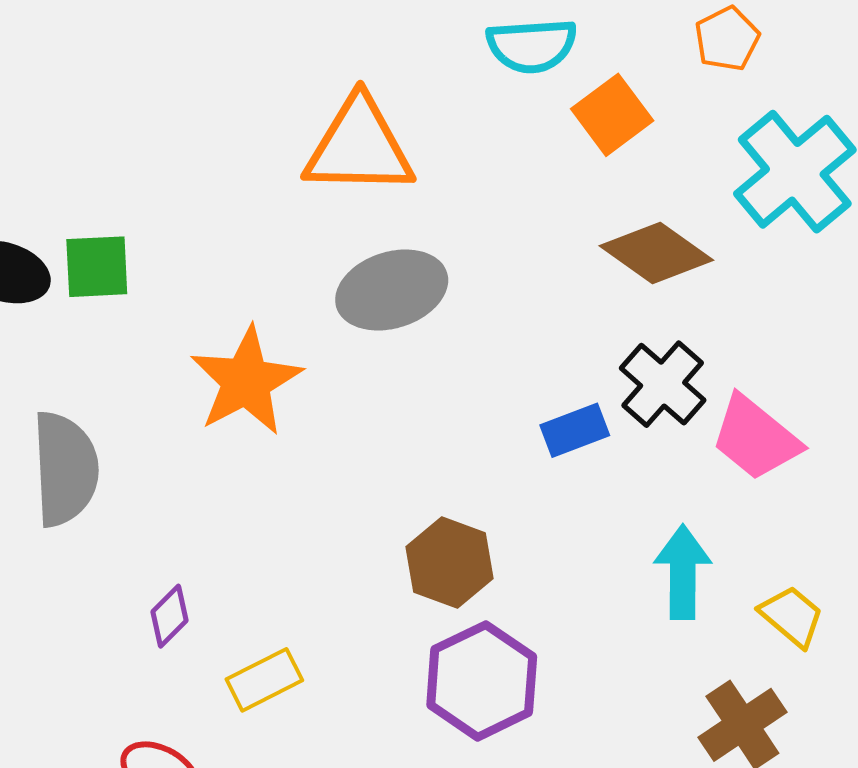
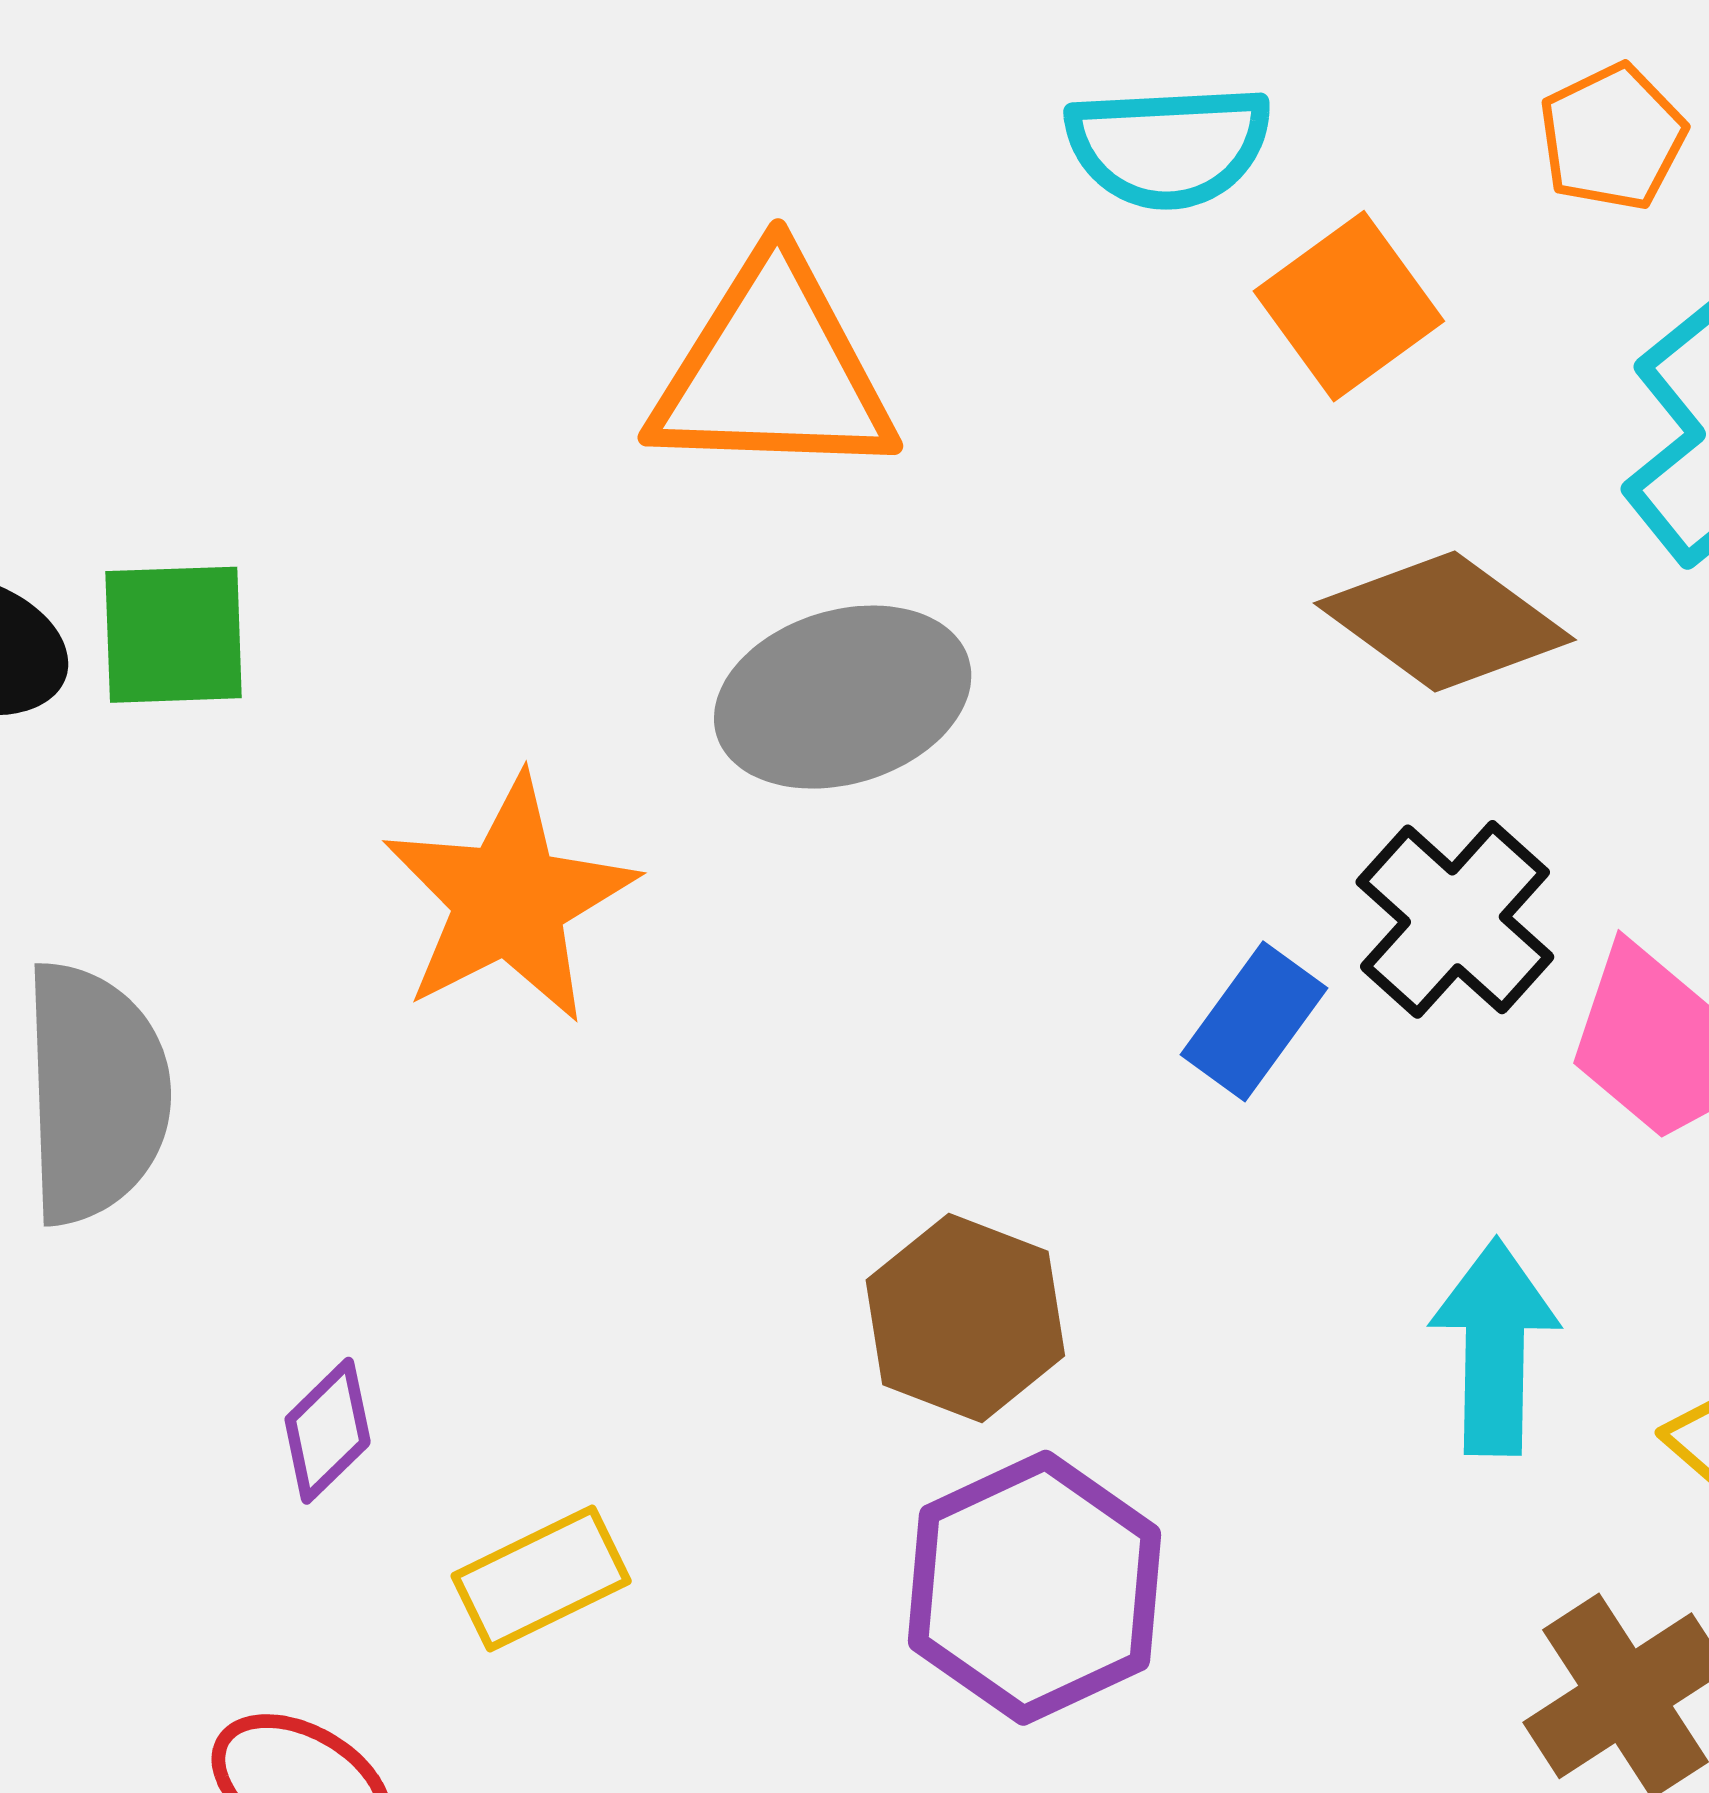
blue rectangle: (575, 430) -> (1254, 1021), turned -34

